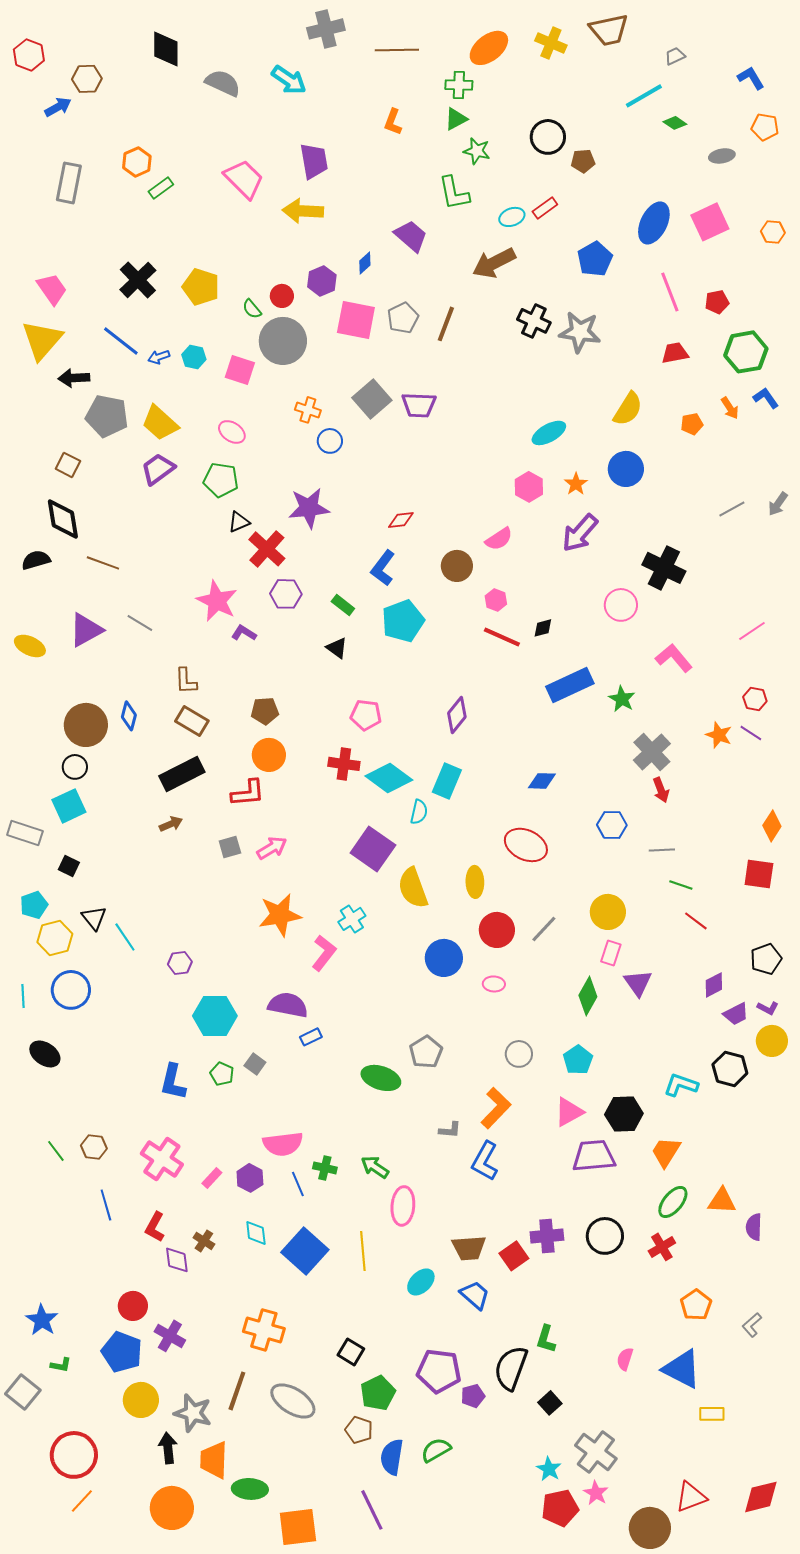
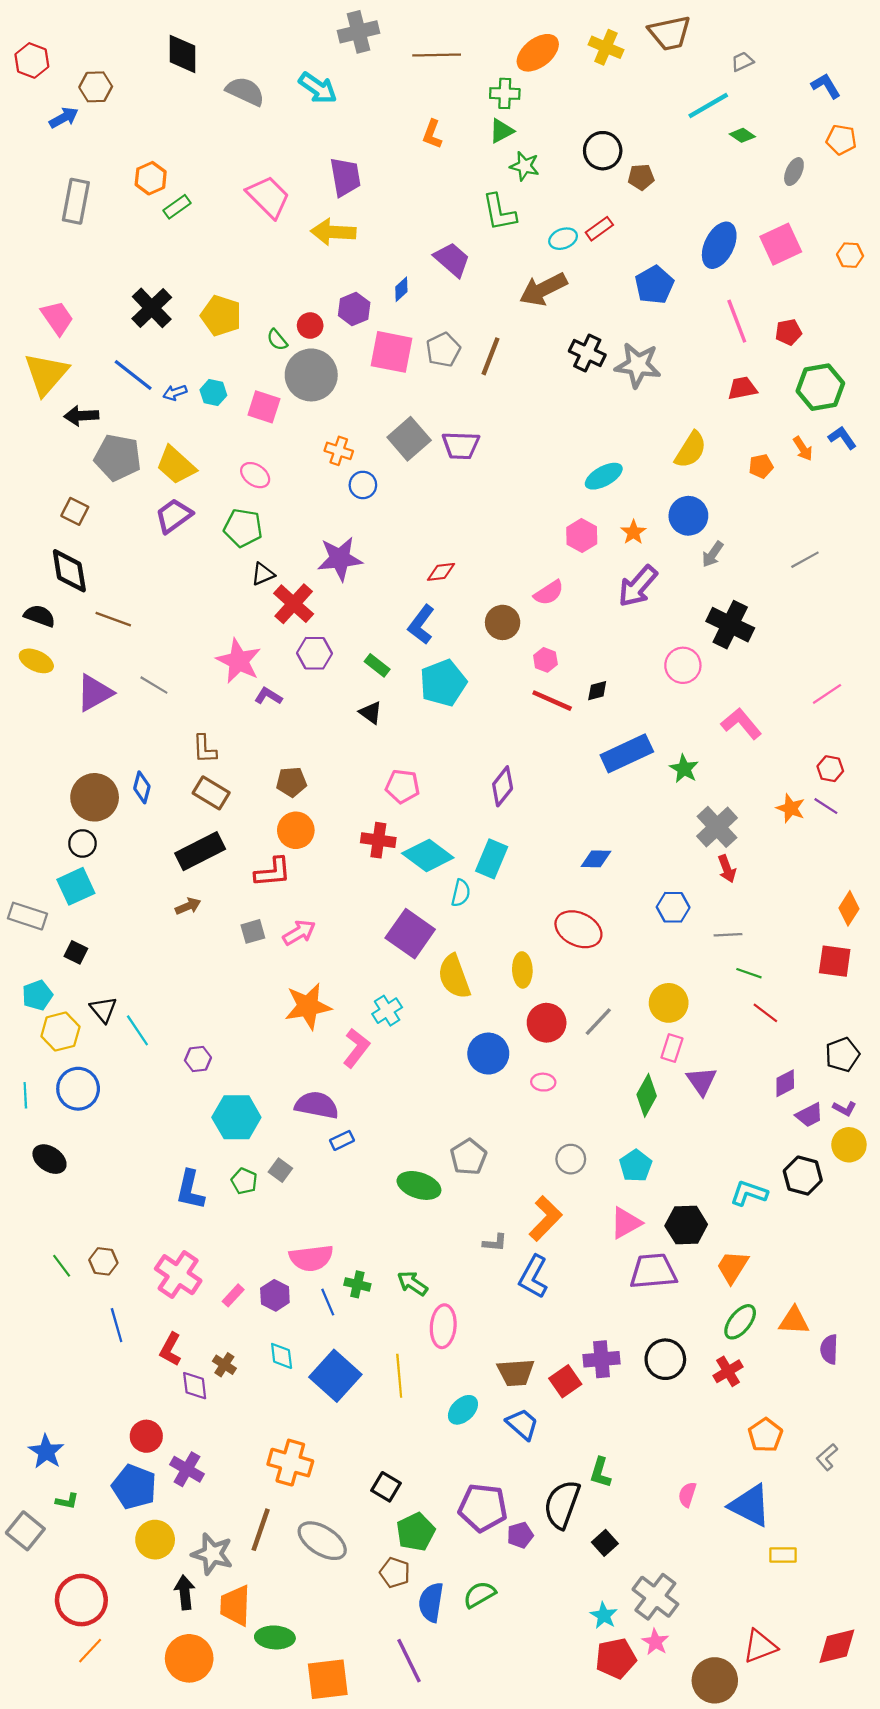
gray ellipse: (722, 156) -> (794, 172), turned -55
gray arrow: (778, 504) -> (713, 554), moved
black semicircle: (36, 560) -> (40, 616), turned 36
yellow ellipse: (30, 646) -> (36, 661), moved

